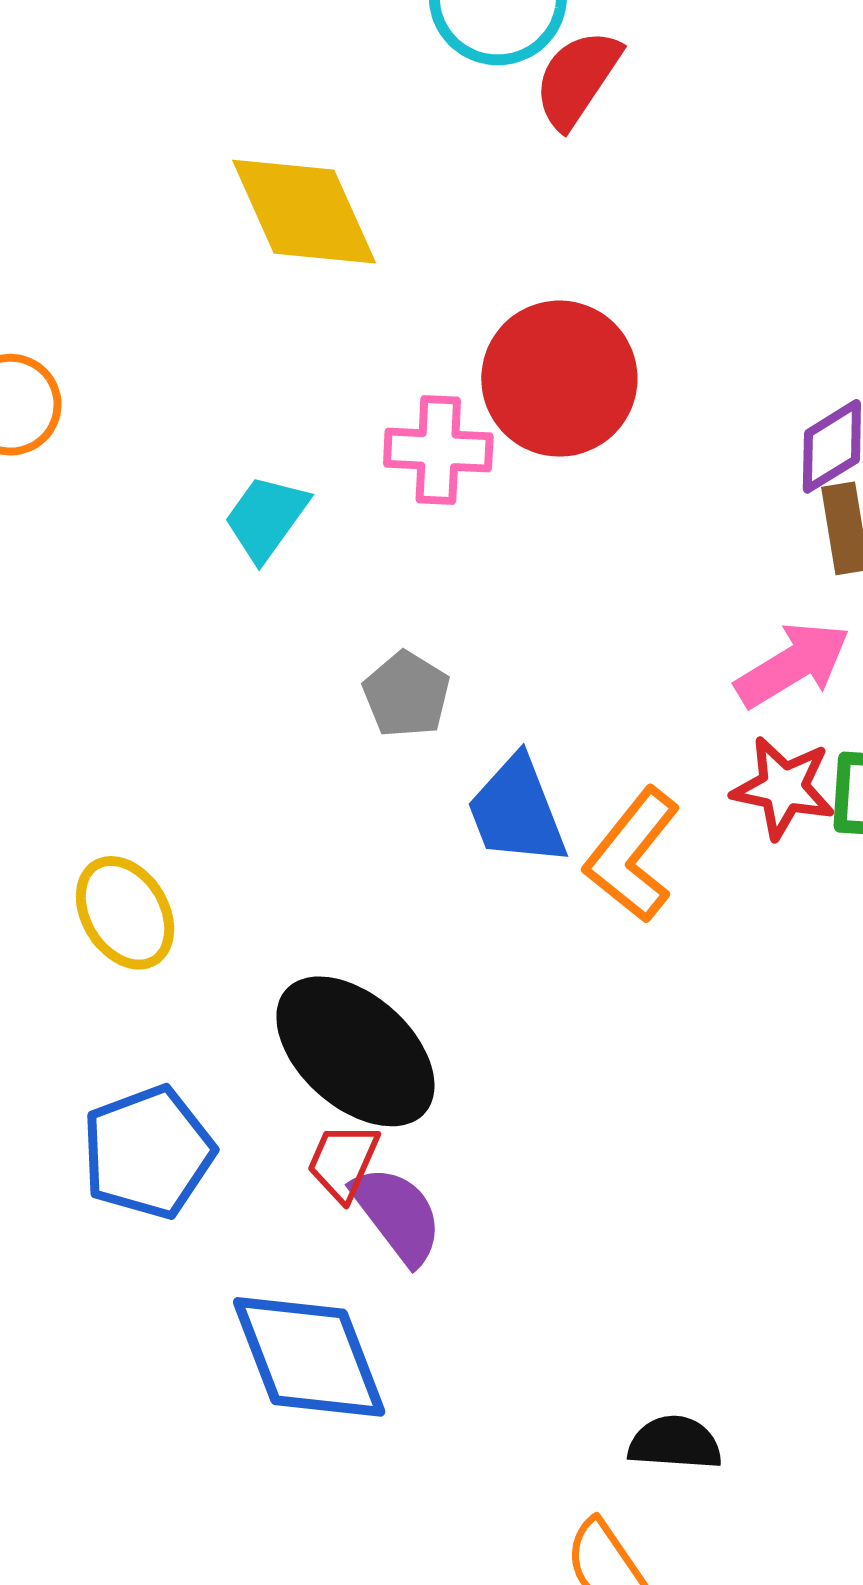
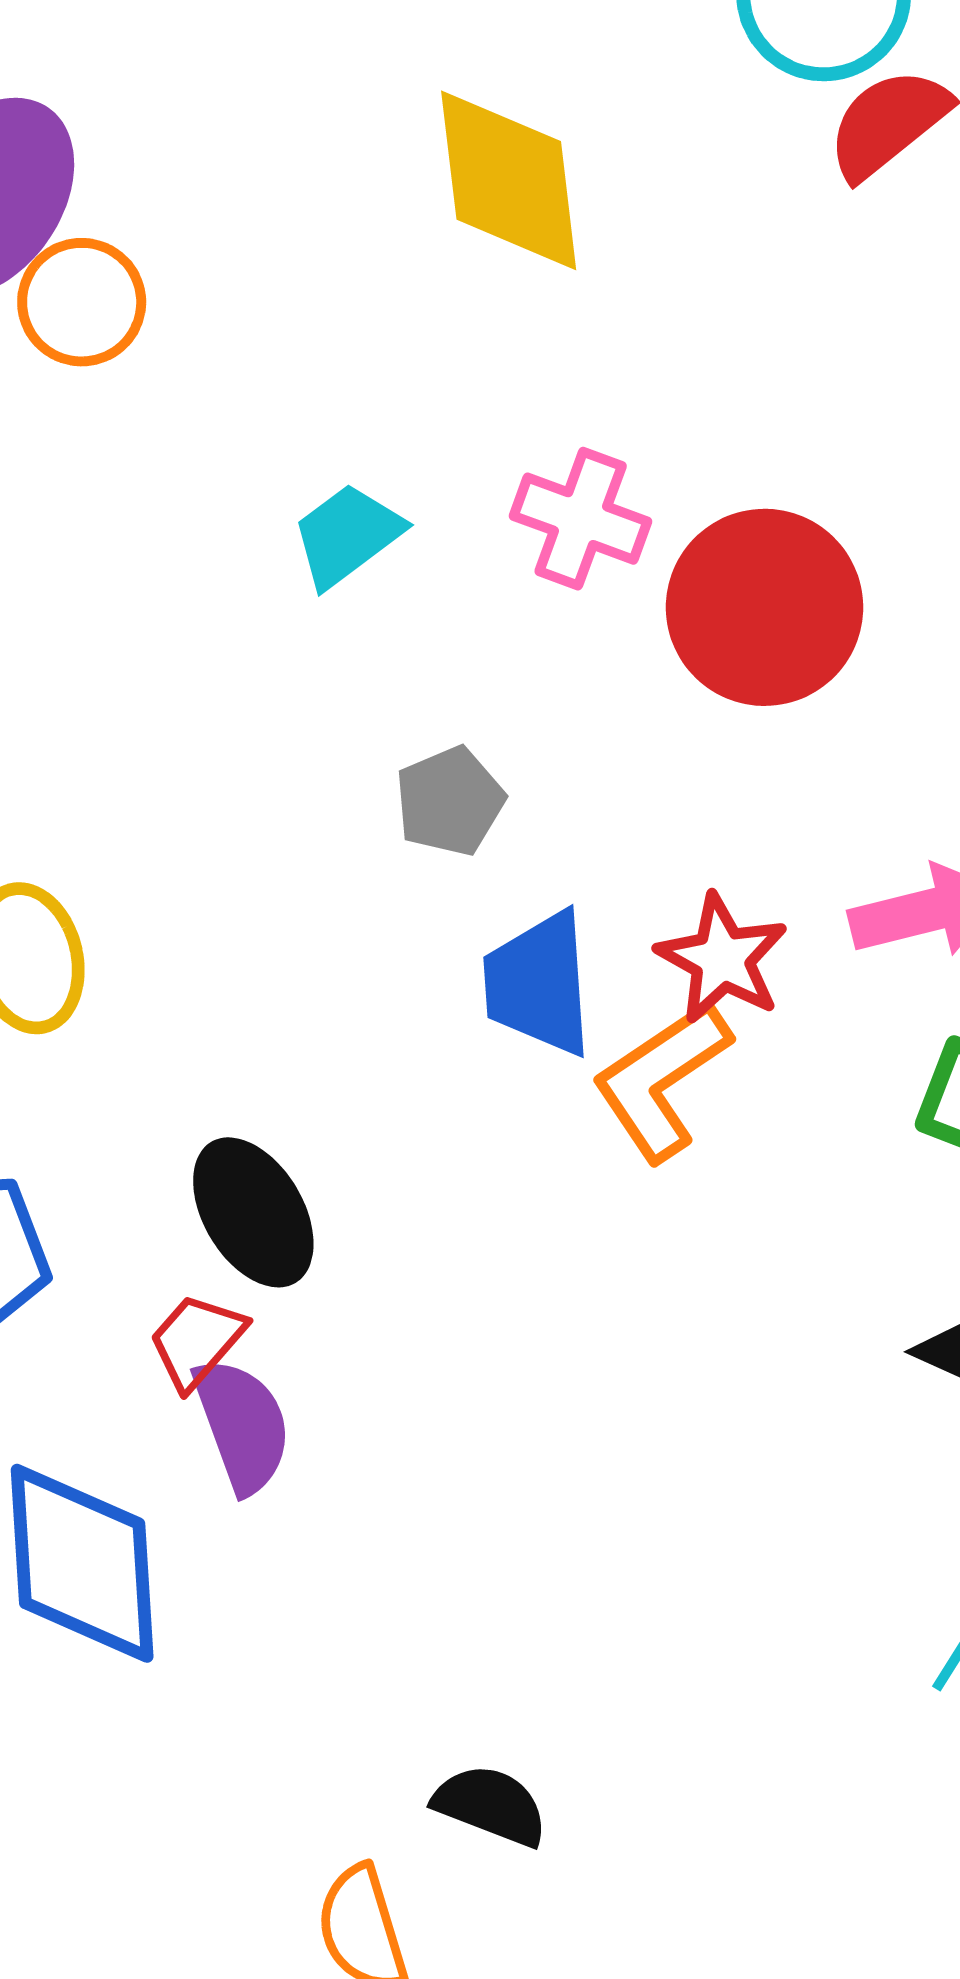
red circle: (559, 379) -> (764, 607), moved
red star: (783, 788) -> (722, 959), moved
black ellipse: (355, 1051) -> (253, 1212), size x0.7

